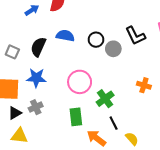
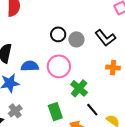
blue semicircle: (65, 36) -> (30, 66), moved
black L-shape: (135, 36) -> (105, 38), moved
pink circle: (80, 82) -> (59, 66), moved

